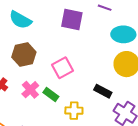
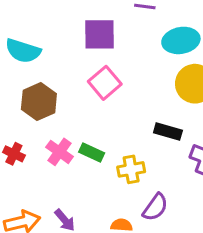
pink square: (62, 68) -> (105, 83), moved

